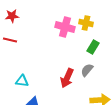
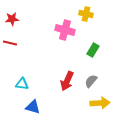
yellow cross: (86, 23) -> (86, 14), moved
gray semicircle: (87, 70) -> (91, 81), moved

